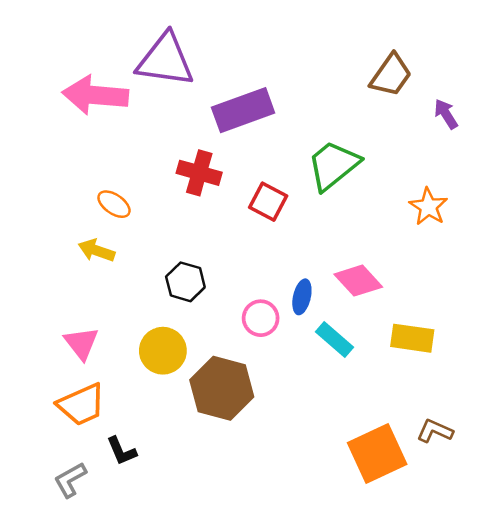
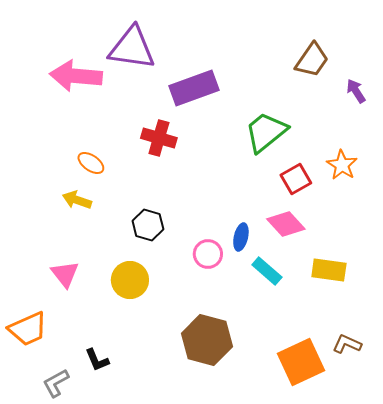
red square: (268, 202) -> (296, 179), moved, turned 32
brown hexagon: (222, 388) -> (207, 340), moved
orange trapezoid: (81, 405) -> (28, 329), moved

